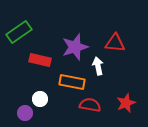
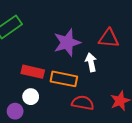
red rectangle: (40, 60) -> (33, 72), moved

